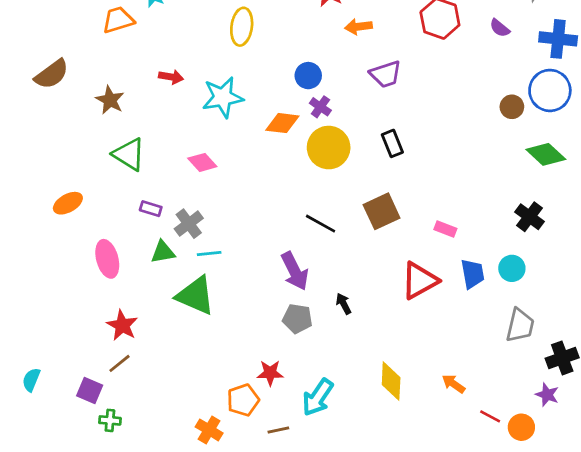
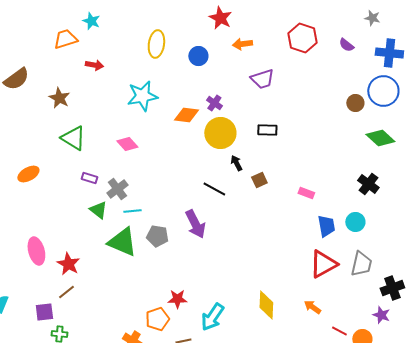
blue circle: (308, 76) -> (198, 56), moved
red arrow: (171, 77) -> (94, 65), moved
black rectangle: (392, 143) -> (267, 130), turned -66
brown square: (382, 211) -> (259, 180), size x0.6
green triangle: (163, 252) -> (98, 210), turned 48
pink ellipse: (107, 259) -> (36, 251), moved
red triangle: (420, 281) -> (323, 264), moved
black arrow: (344, 304) -> (236, 163), moved
gray pentagon: (297, 319) -> (157, 236), moved
purple square: (90, 391) -> (44, 312), turned -30

